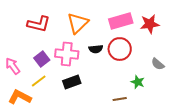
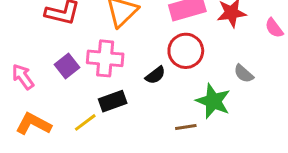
black semicircle: (96, 49) -> (155, 75), moved, turned -32
yellow line: (39, 81) -> (85, 122), moved
green star: (138, 82) -> (213, 101), size x1.6

